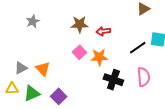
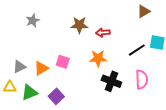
pink square: (79, 52) -> (63, 62), moved, turned -32
orange triangle: (43, 69) -> (41, 68), turned 42

